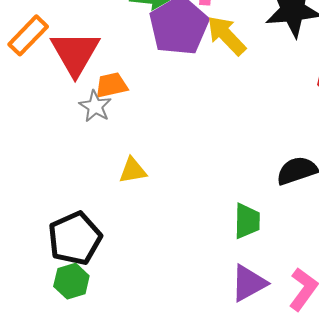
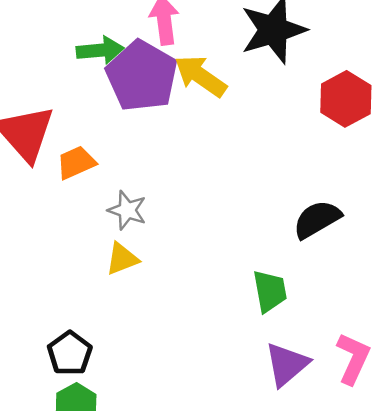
gray star: (95, 106) -> (127, 210), moved
black pentagon: (75, 238) -> (70, 353), size x0.7

